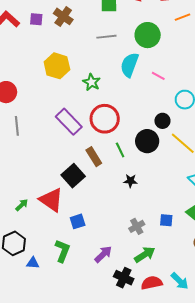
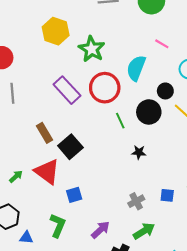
cyan semicircle: (129, 65) -> (136, 68), moved
green star: (92, 82) -> (92, 49), size x1.4
brown rectangle: (94, 157) -> (45, 133), moved
black star: (130, 181) -> (139, 152), moved

